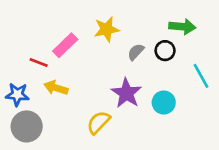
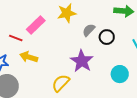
black circle: (165, 51) -> (107, 37), moved
cyan circle: (164, 102) -> (120, 74), moved

